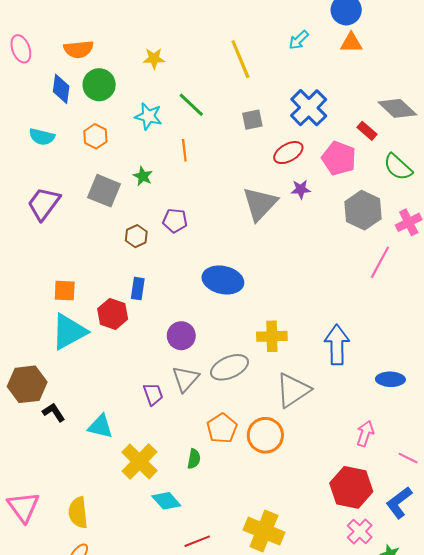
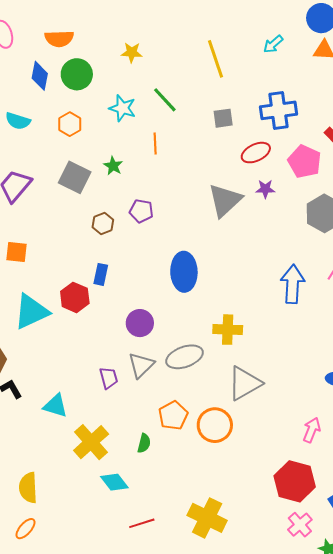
blue cross: (309, 108) -> (278, 110), turned 33
blue ellipse: (223, 280) -> (184, 272), turned 72
orange square: (65, 291) -> (17, 252), moved
blue arrow: (337, 345) -> (293, 284), moved

